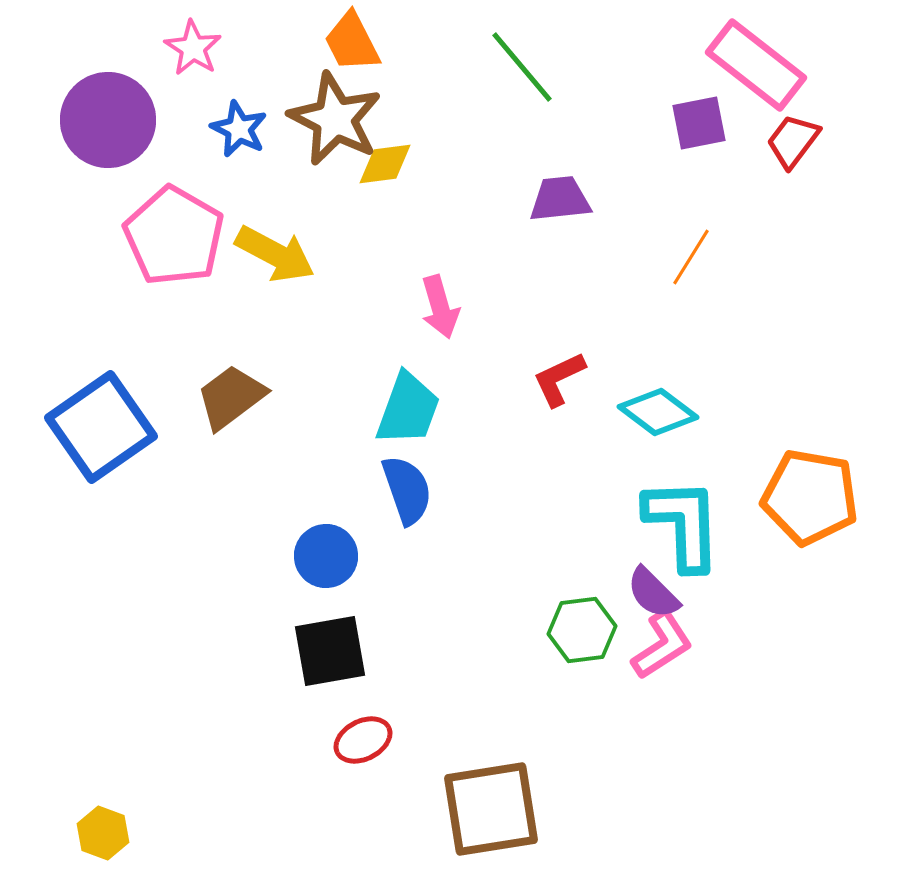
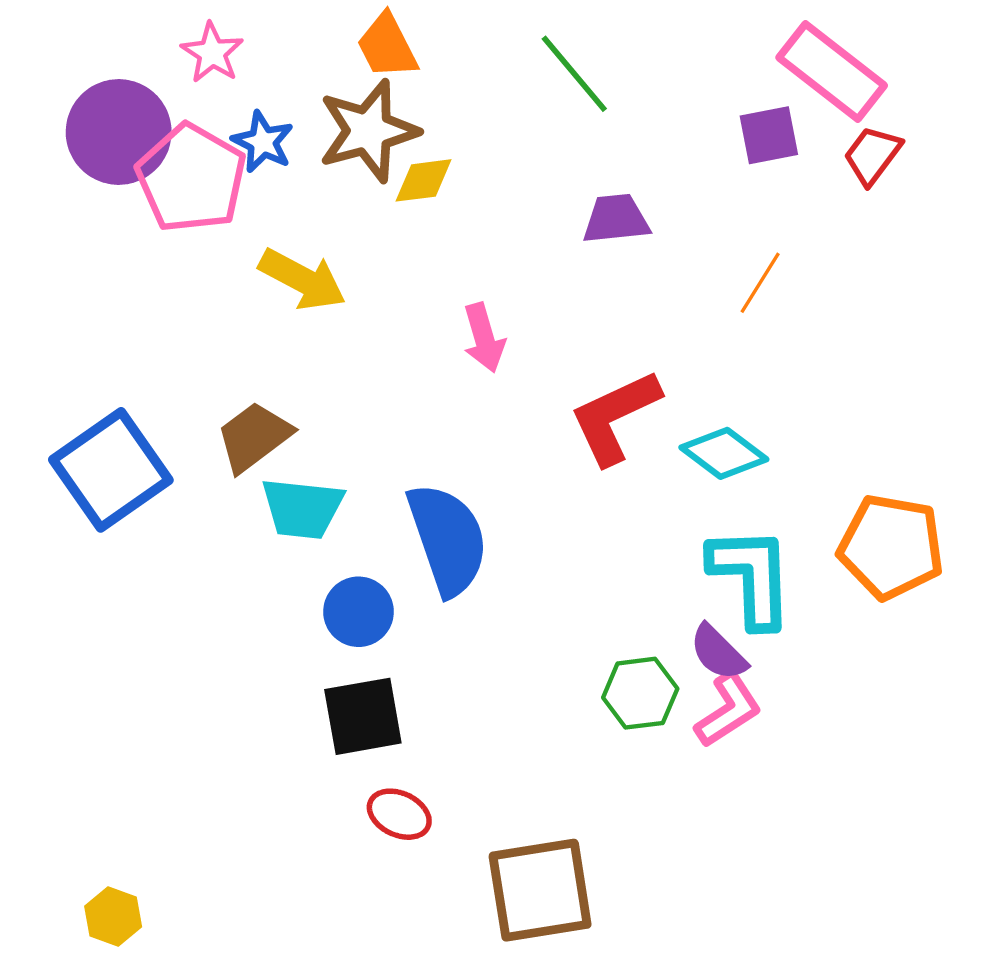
brown star: (335, 119) -> (368, 131), turned 30
pink pentagon: (174, 236) -> (191, 178), moved
red L-shape: (559, 379) -> (615, 417), size x1.6
cyan trapezoid: (408, 409) -> (302, 508), moved, turned 76
blue semicircle: (407, 490) -> (448, 539), size x1.5
red ellipse: (363, 740) -> (399, 814), turned 52

